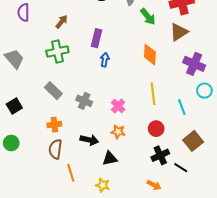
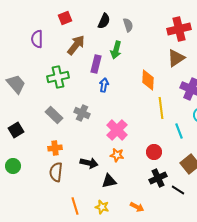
purple semicircle: (24, 12) -> (37, 39), moved
green arrow: (148, 17) -> (116, 50), moved, turned 54
brown arrow: (62, 22) -> (76, 45), moved, size x1.5
yellow line: (153, 94) -> (161, 108), moved
gray cross: (84, 101) -> (82, 113), moved
pink cross: (118, 106) -> (117, 130), size x1.5
orange line: (71, 173) -> (75, 206), moved
orange arrow: (154, 185) -> (137, 207), moved

